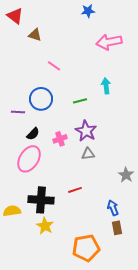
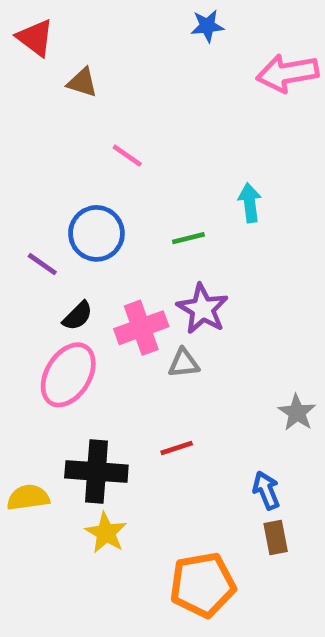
pink arrow: (109, 42) -> (287, 73), moved
purple line: (18, 112) -> (42, 264), turned 32
pink cross: (60, 139) -> (141, 328), size x1.5
gray triangle: (88, 154) -> (184, 363), moved

